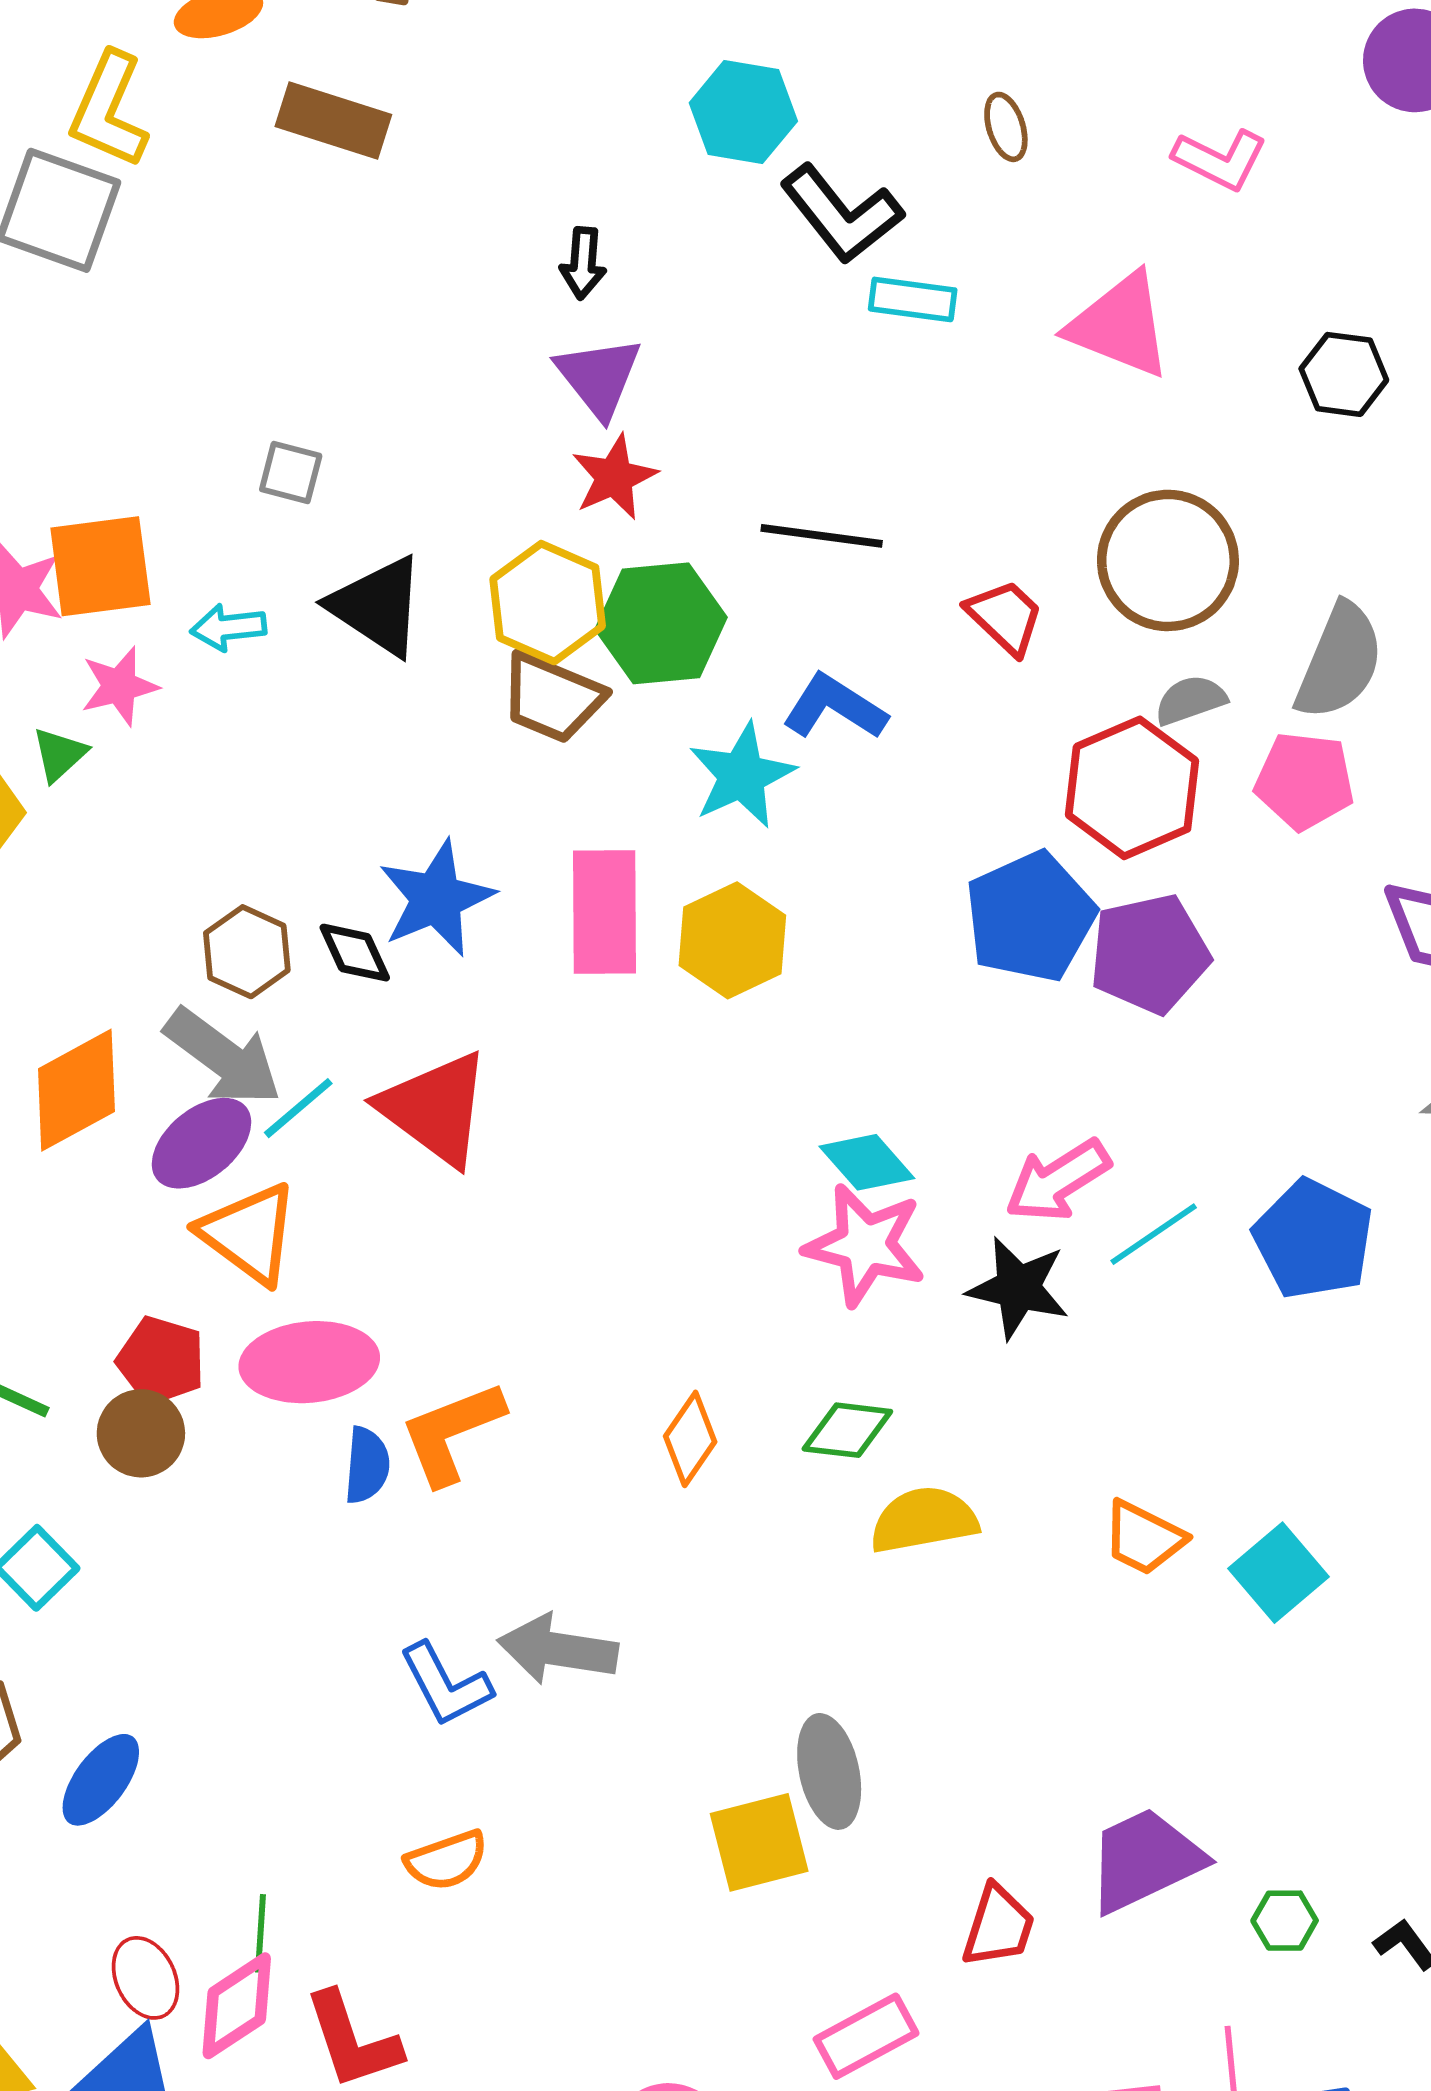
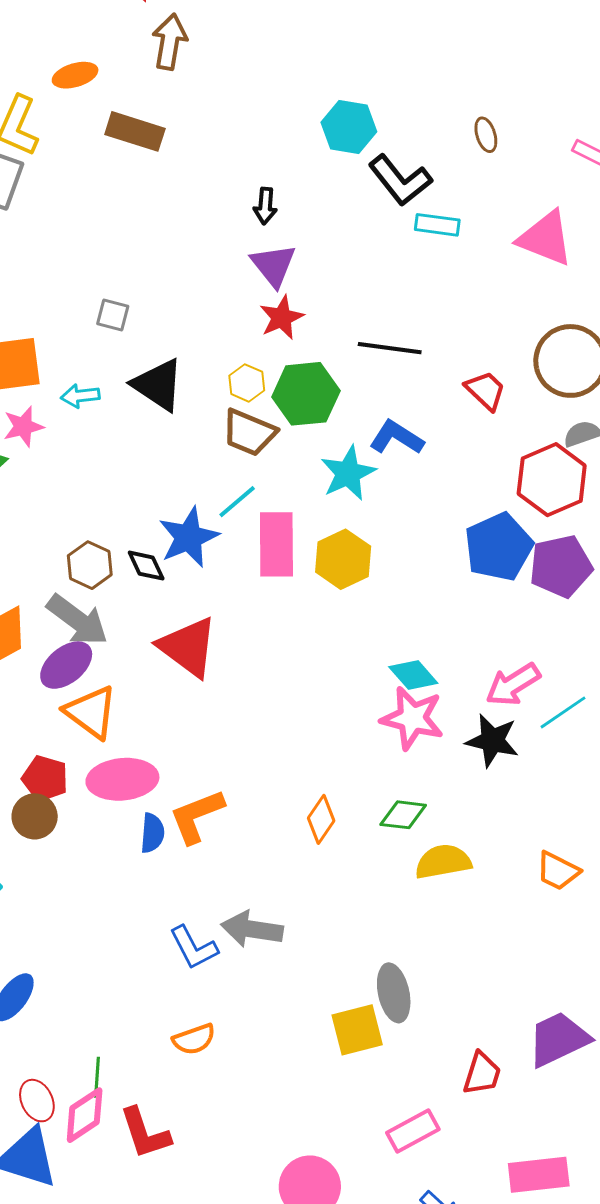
yellow hexagon: (548, 603) -> (247, 383), size x0.6
cyan line: (298, 1108) -> (237, 502), moved

